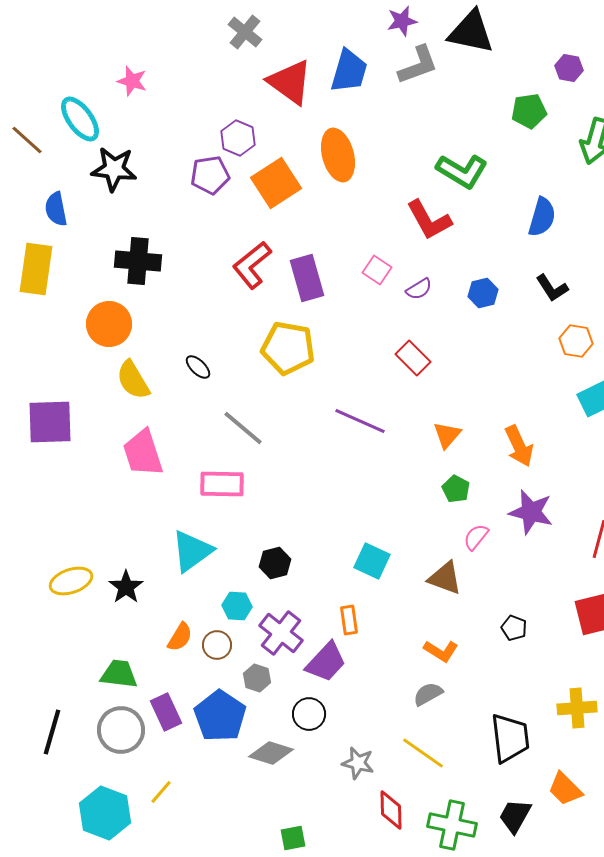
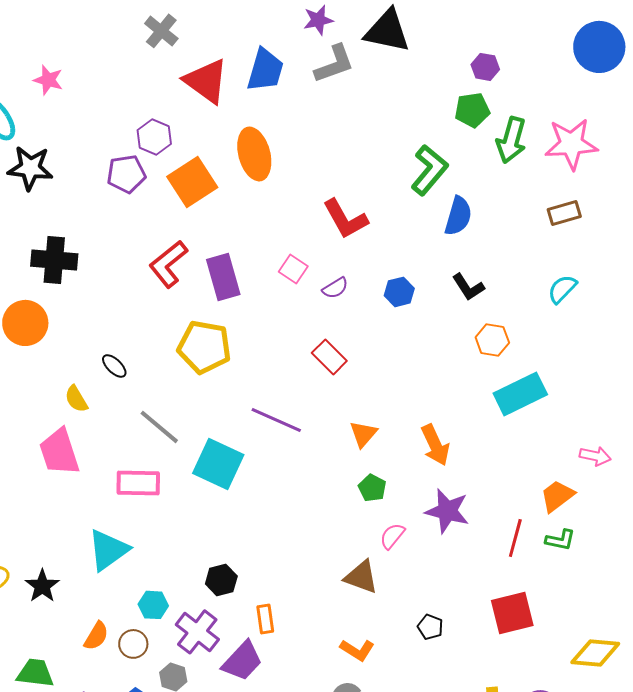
green pentagon: (529, 111) -> (472, 110), moved
green L-shape: (462, 171) -> (429, 170), moved, turned -81
yellow semicircle: (133, 380) -> (76, 399), moved, size x0.7
cyan square: (372, 561) -> (218, 464), moved, size x1.4
black hexagon: (275, 563) -> (221, 580), moved

